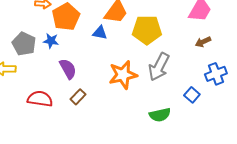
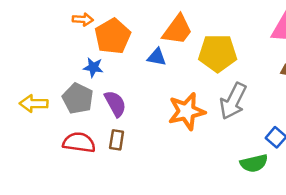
gray pentagon: (24, 44) -> (78, 98), moved
brown rectangle: (78, 97) -> (117, 140), moved, turned -35
green semicircle: (160, 115) -> (254, 163), moved

